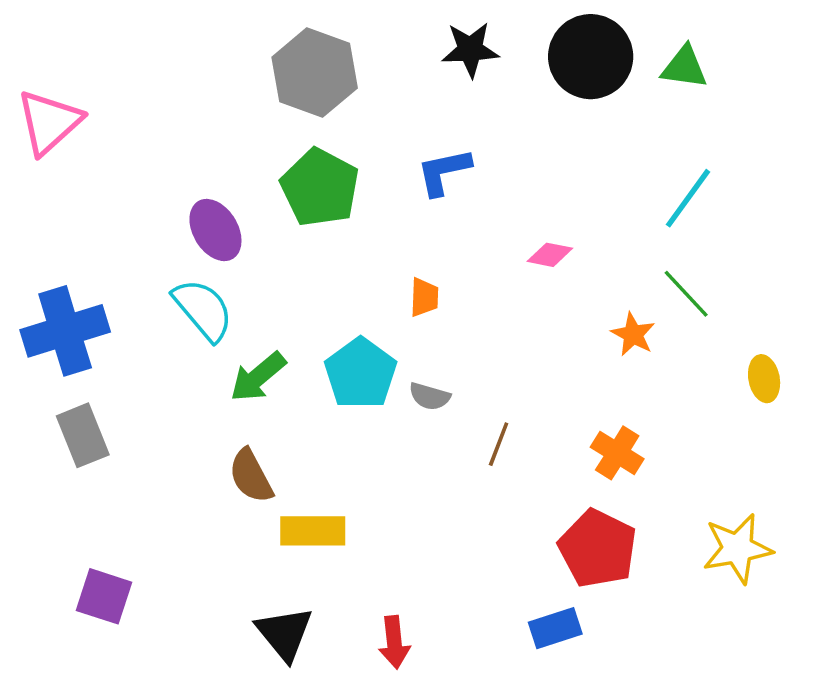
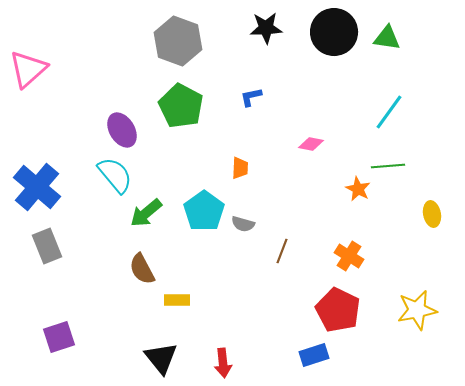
blue L-shape: (444, 172) -> (251, 97), size x0.7
green line: (686, 294) -> (388, 166), turned -52
blue cross: (65, 331) -> (37, 187), turned -33
yellow rectangle: (313, 531) -> (177, 300), size x0.7
purple square: (104, 596) -> (59, 337), turned -36

